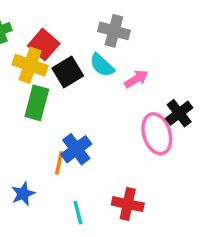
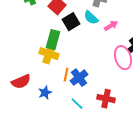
yellow cross: (30, 65) -> (49, 54), moved
blue cross: (76, 149) -> (79, 78), moved
cyan line: (78, 213) -> (77, 104), turned -32

